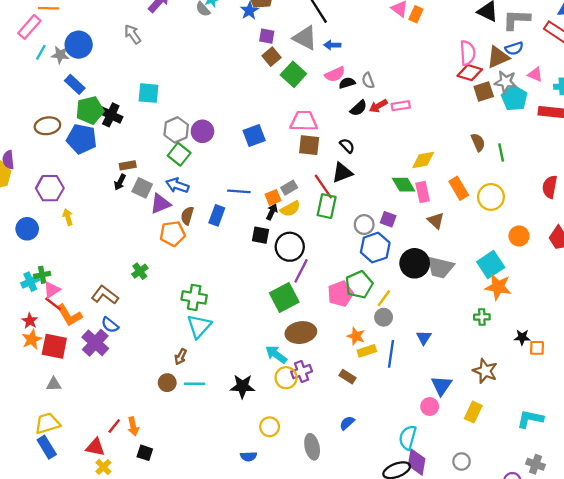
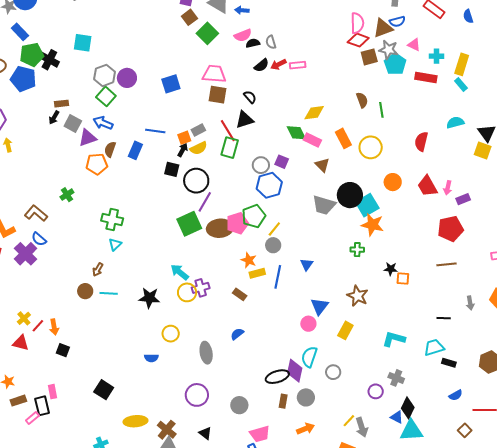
pink rectangle: (423, 192) -> (312, 140), turned -54
black circle: (415, 263) -> (350, 195), moved
cyan triangle: (199, 326) -> (115, 244), size x0.6
brown ellipse: (301, 333) -> (220, 228), moved
cyan semicircle: (408, 438) -> (309, 357), moved
yellow cross: (103, 467) -> (24, 318), moved

